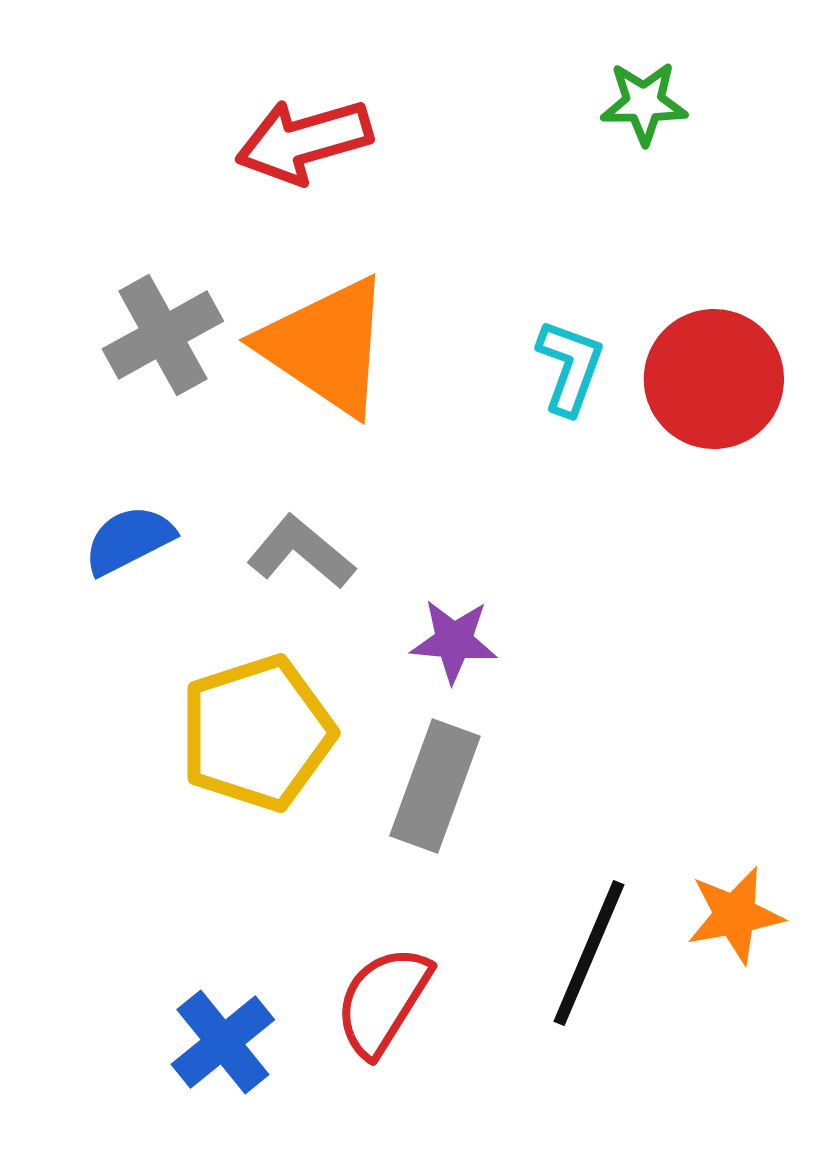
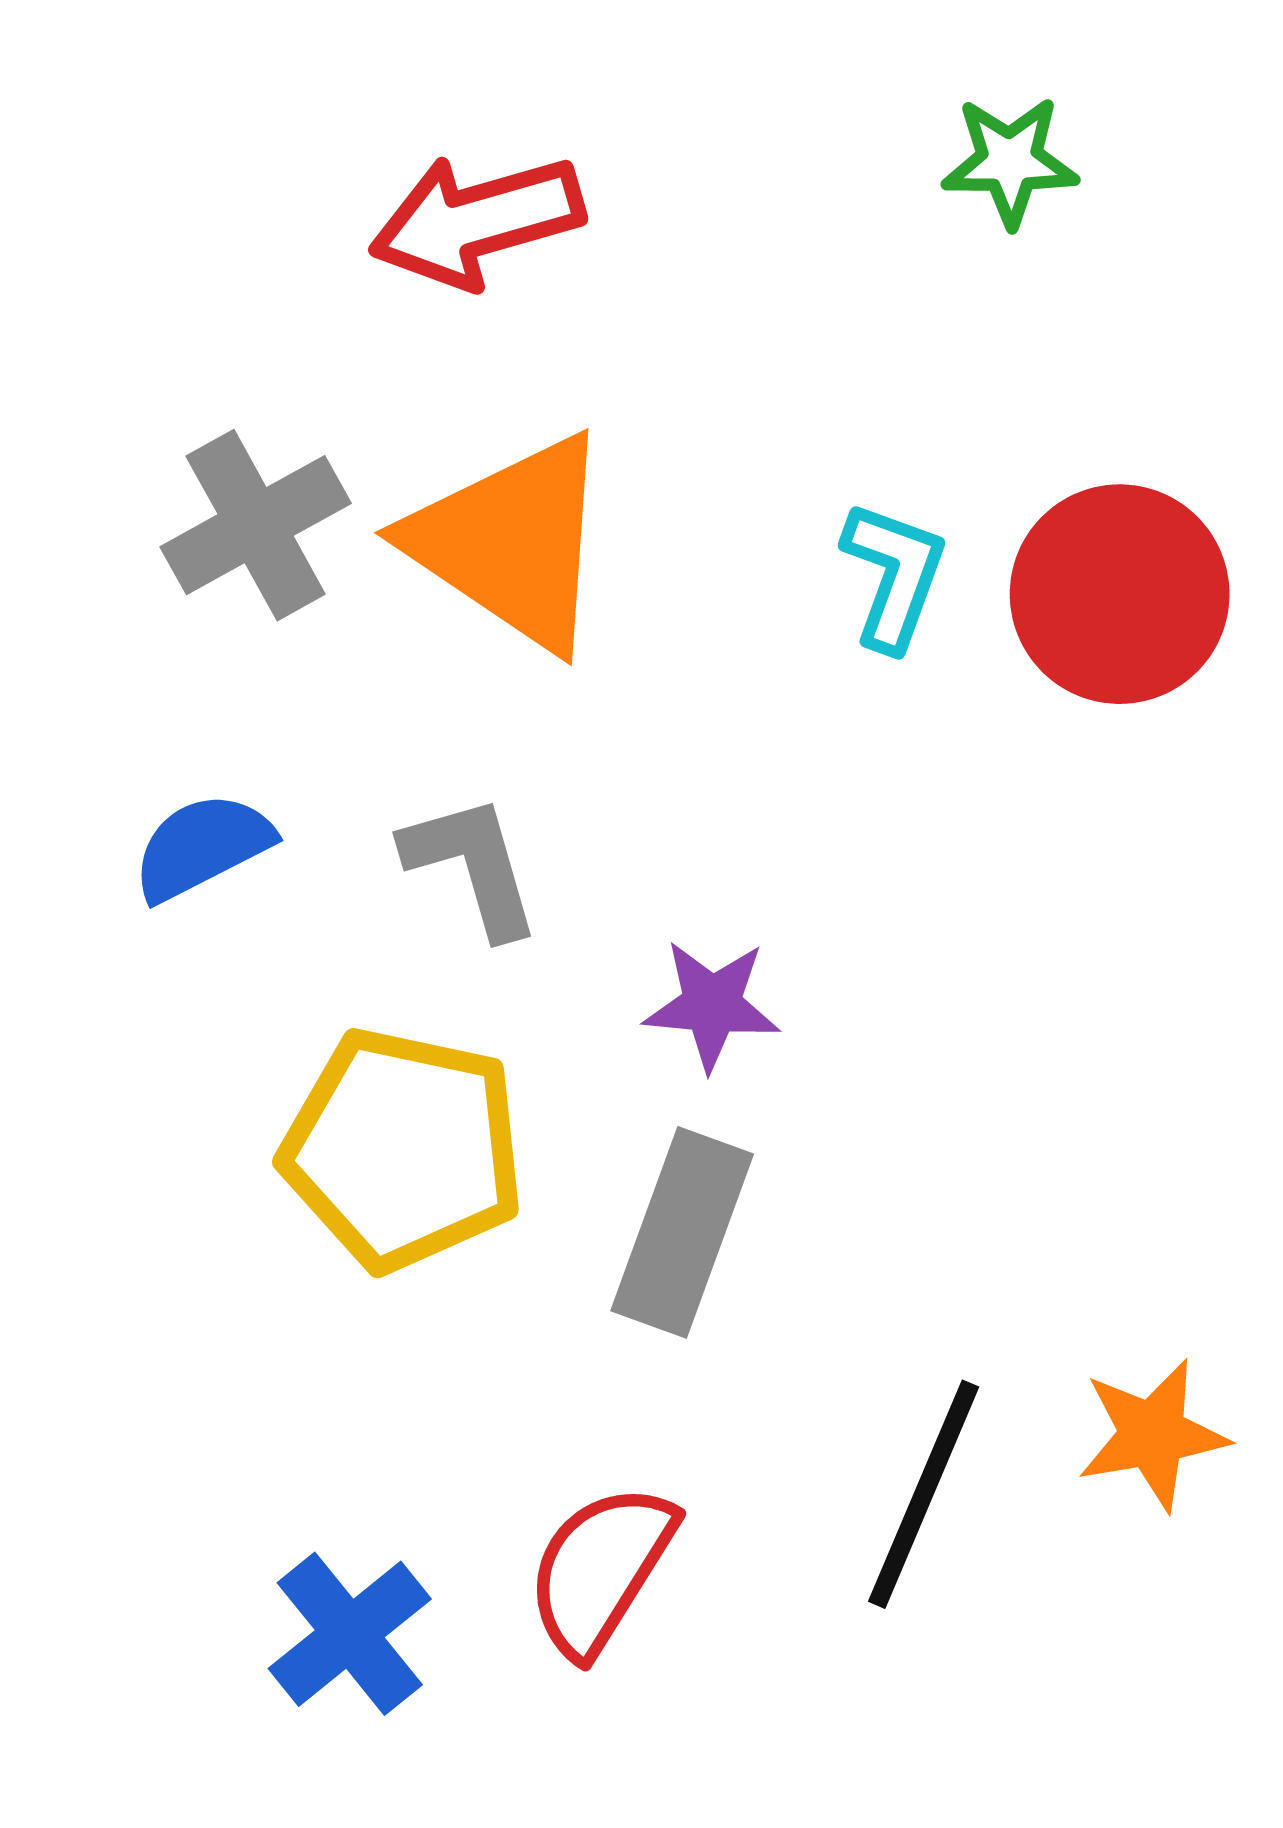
gray L-shape: (301, 552) -> (472, 865), turned 34
yellow pentagon: (257, 733) -> (403, 1149), turned 30

